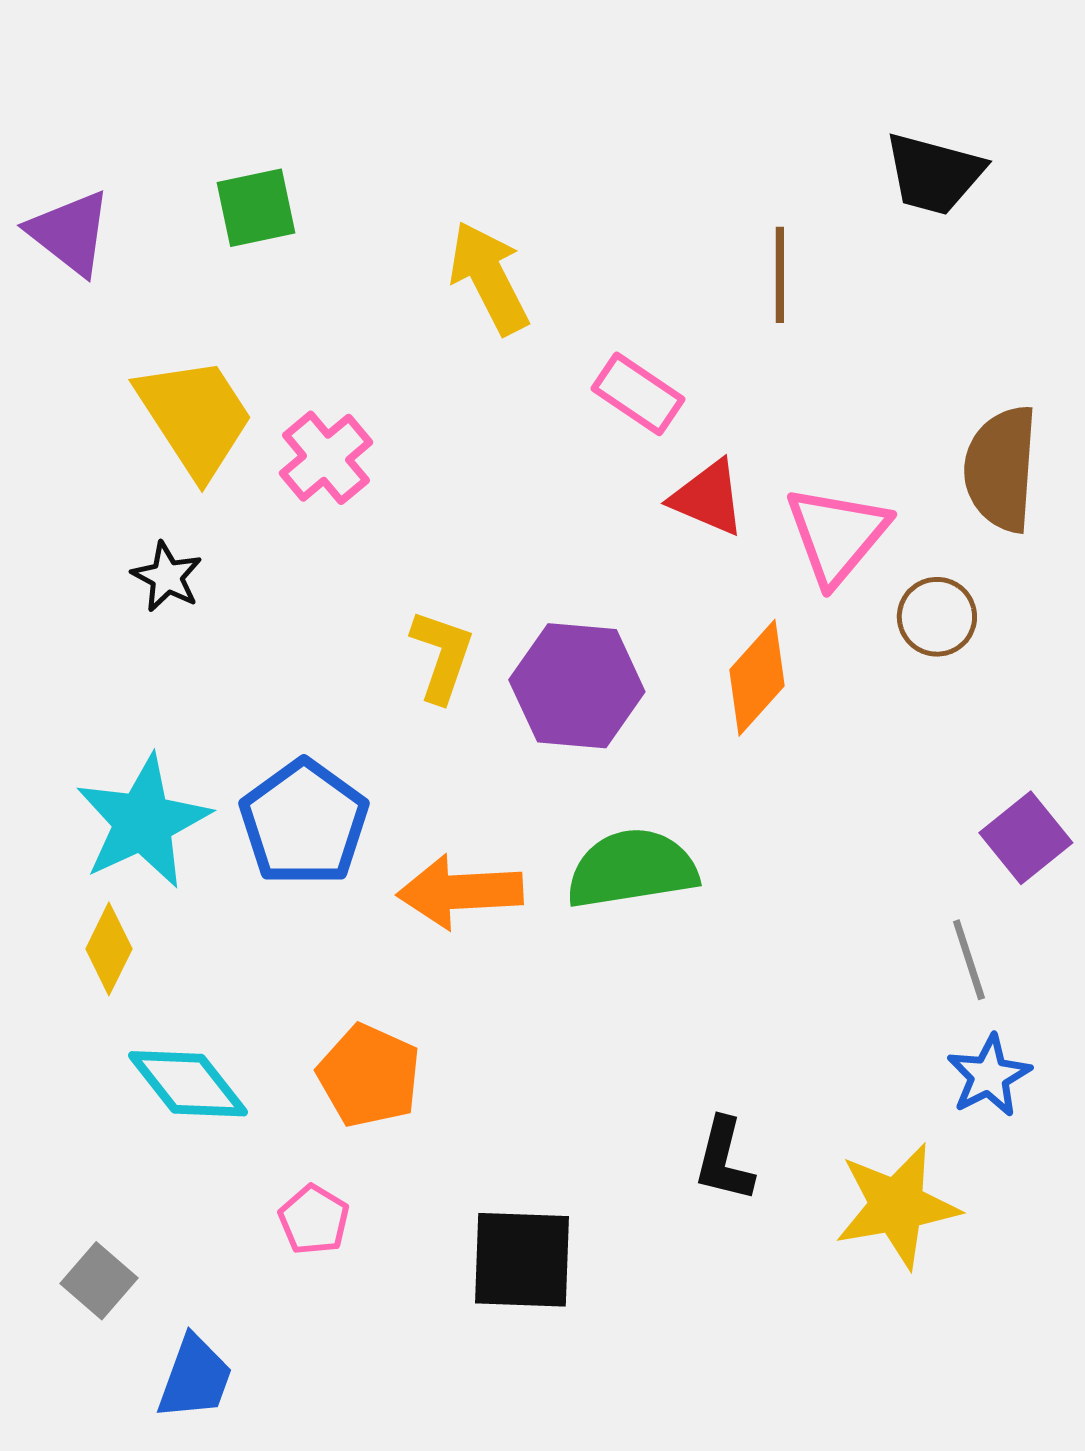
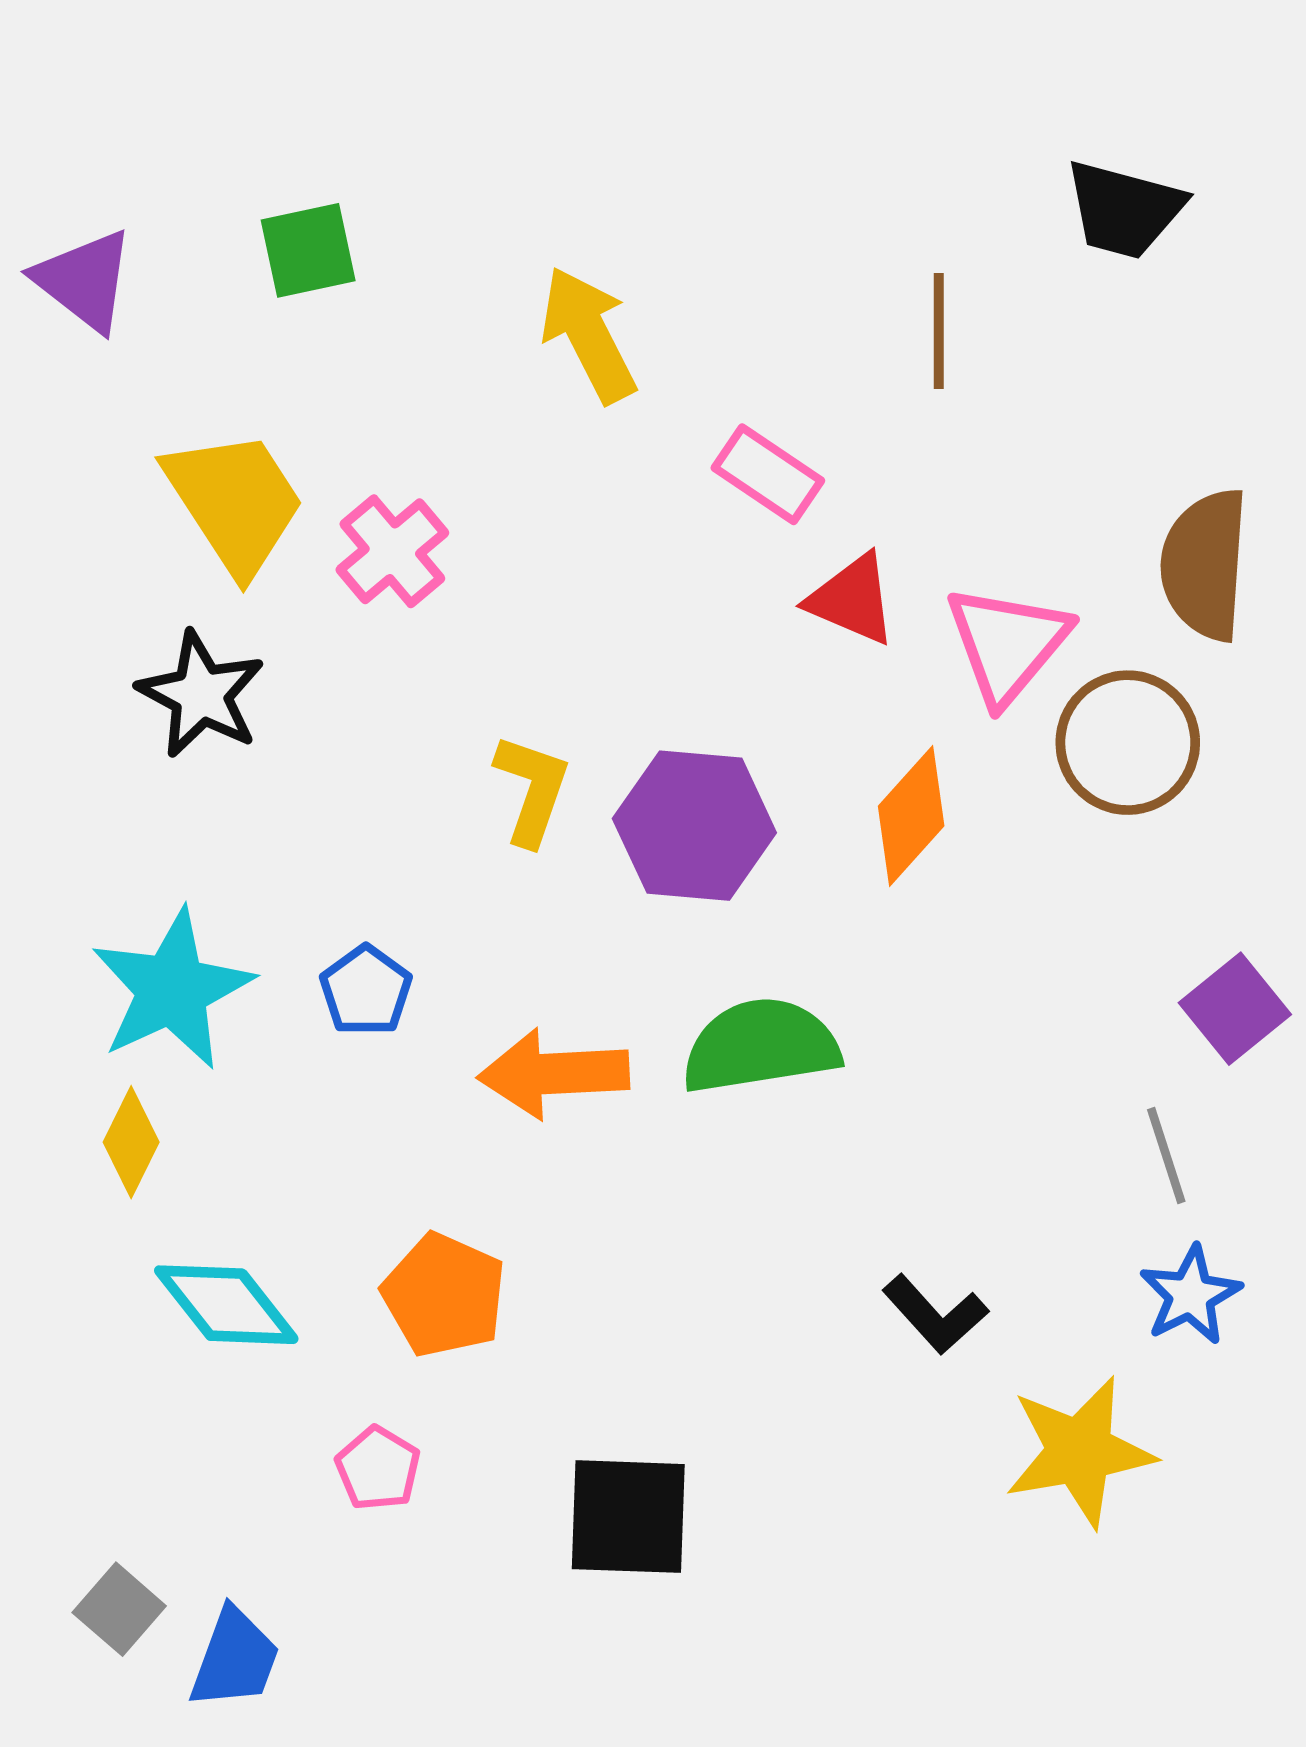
black star: (167, 577) -> (201, 694), size x1.5
brown circle: (937, 617) -> (1128, 743), size x1.5
blue pentagon: (304, 823) -> (366, 991), size x0.6
black L-shape: (724, 1160) -> (935, 1314), moved, turned -56
gray square: (99, 1281) -> (119, 1609), moved

